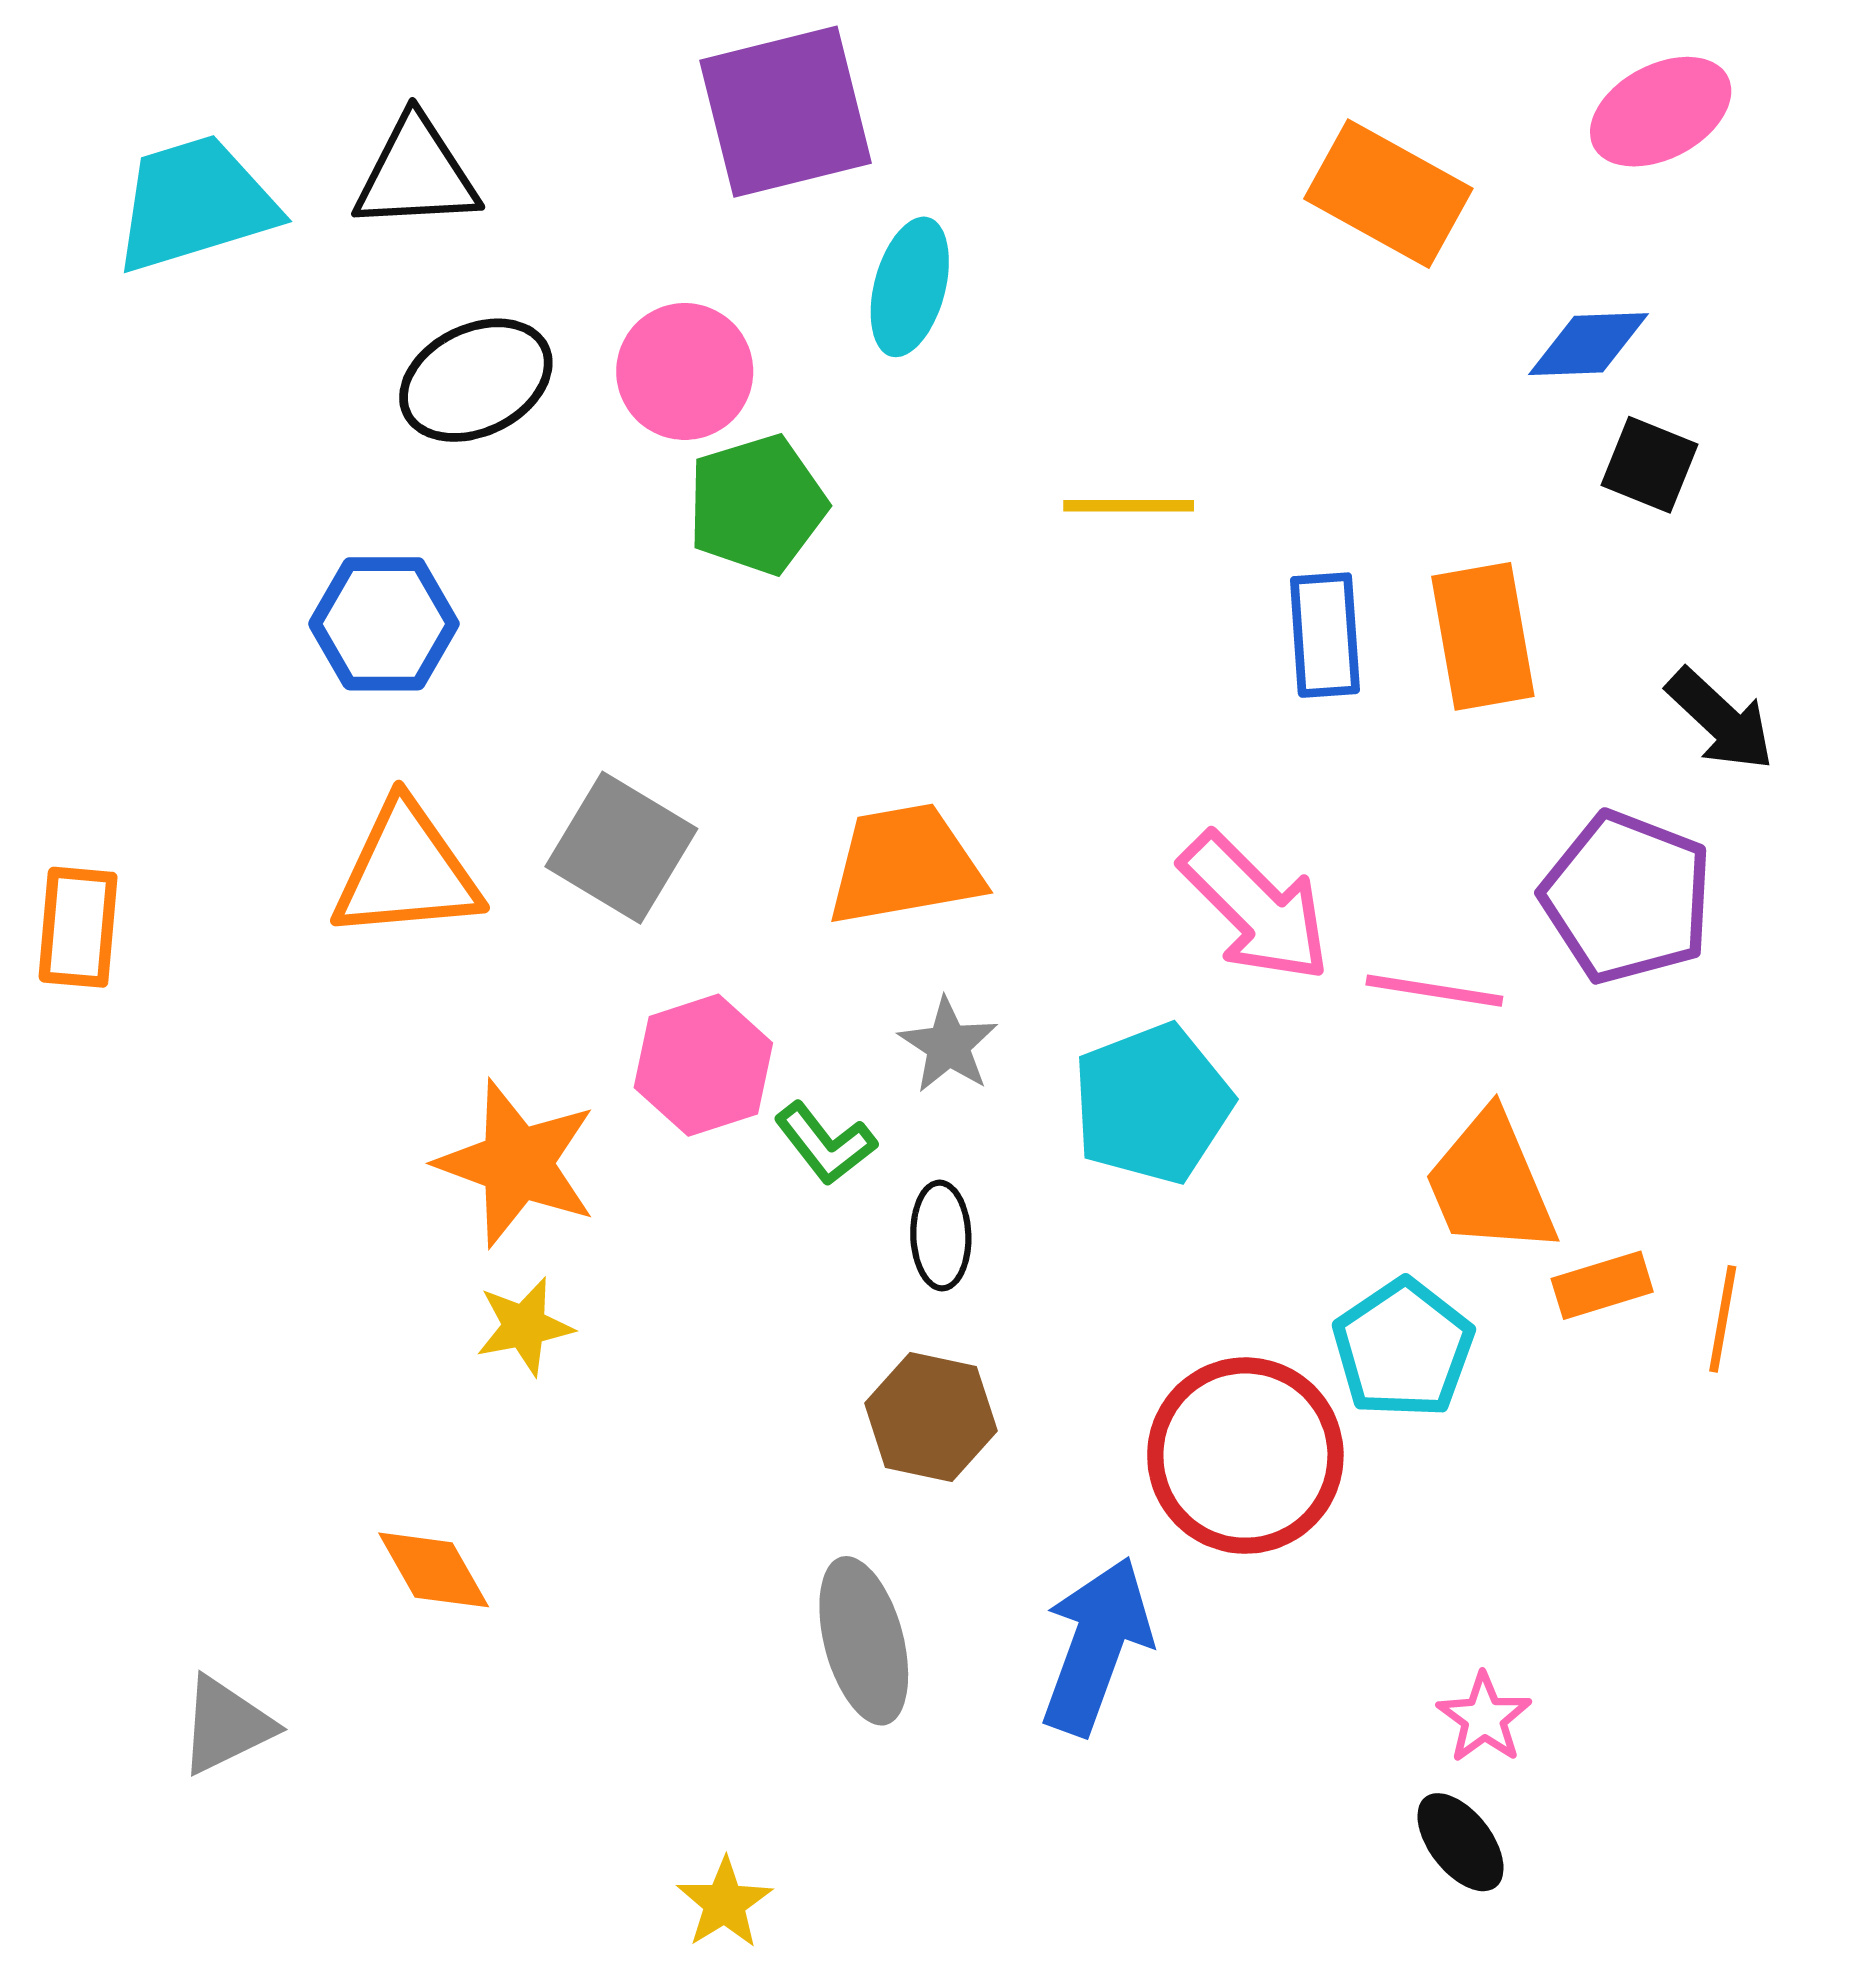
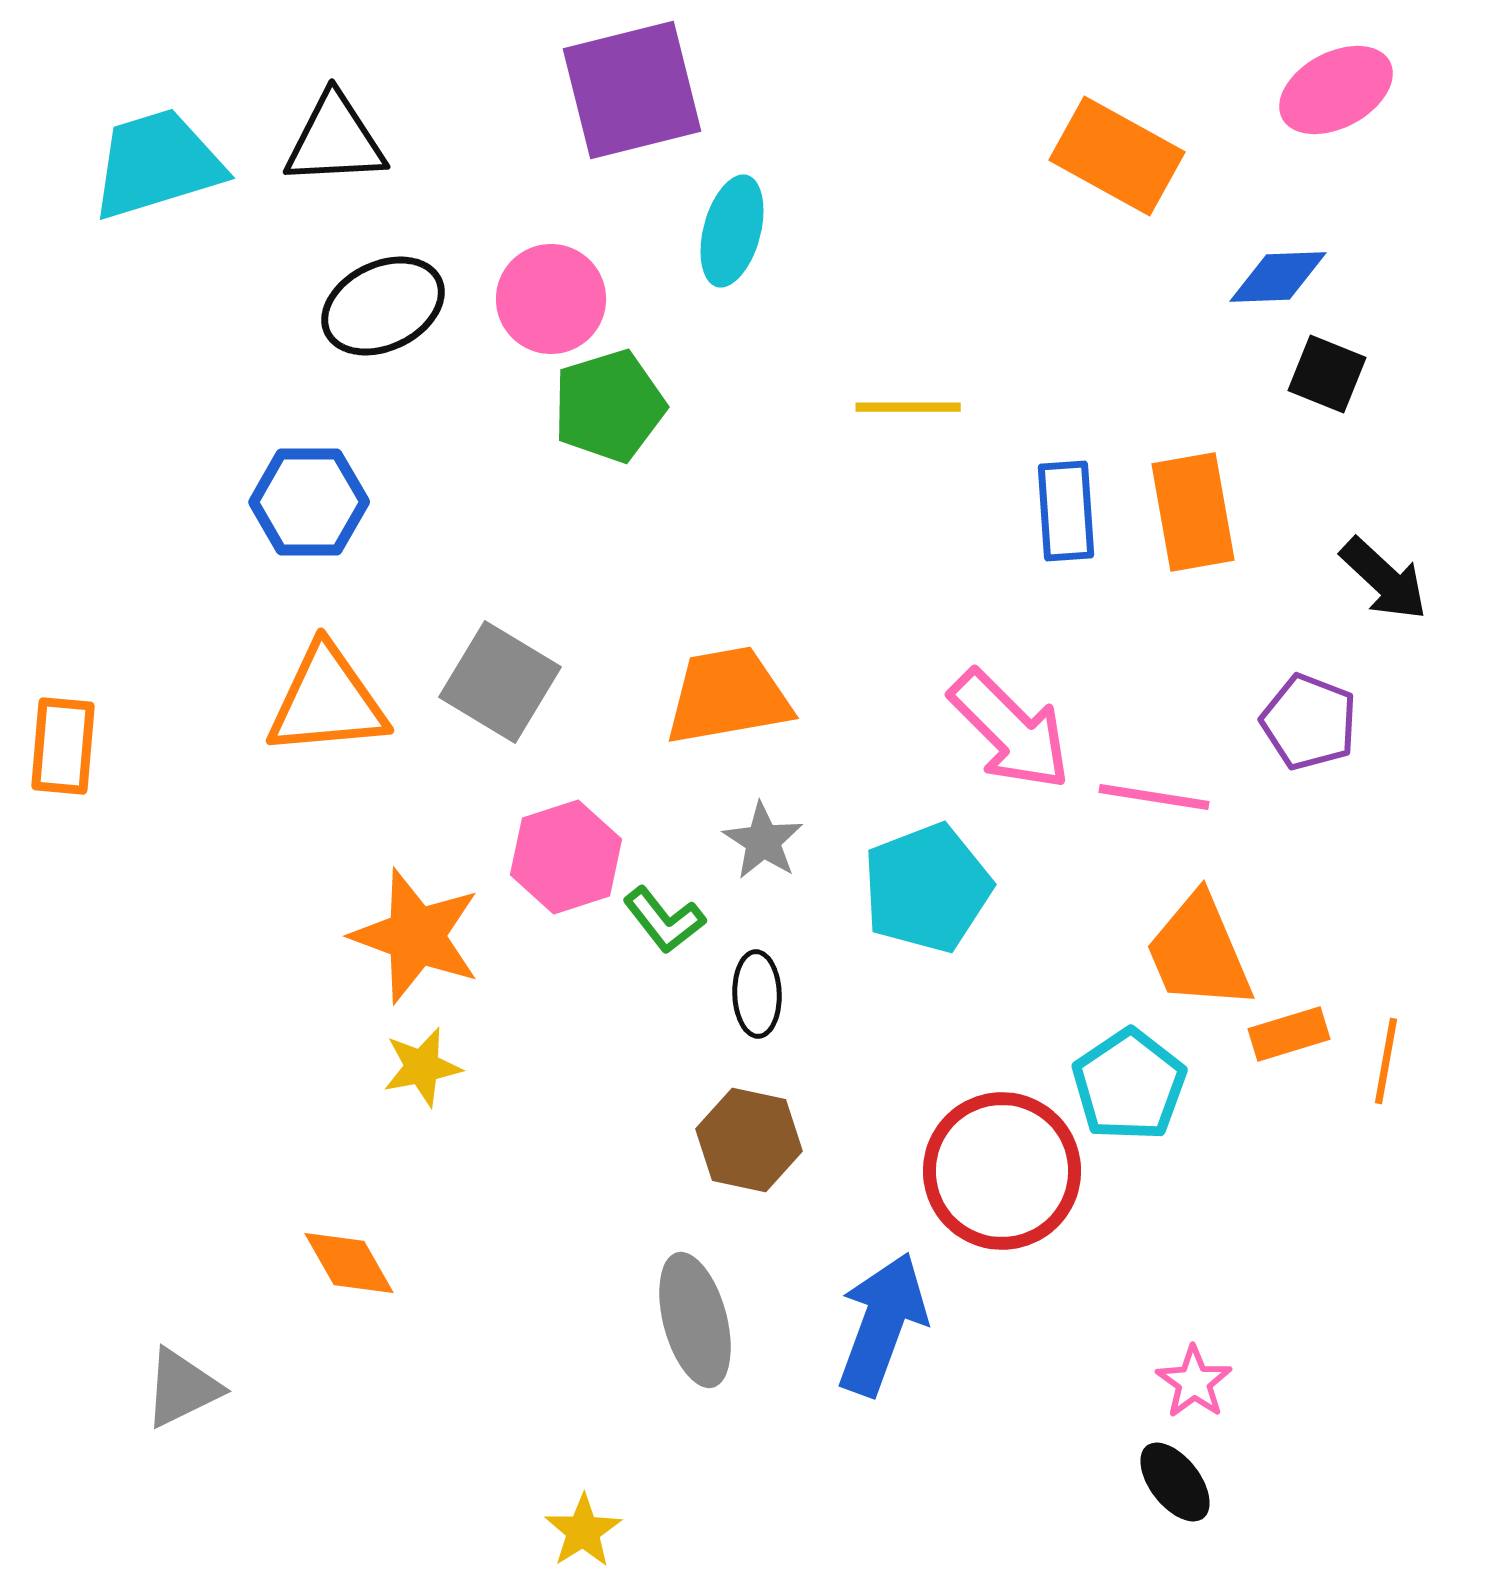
purple pentagon: (1627, 897) -> (1309, 722), size x0.7

